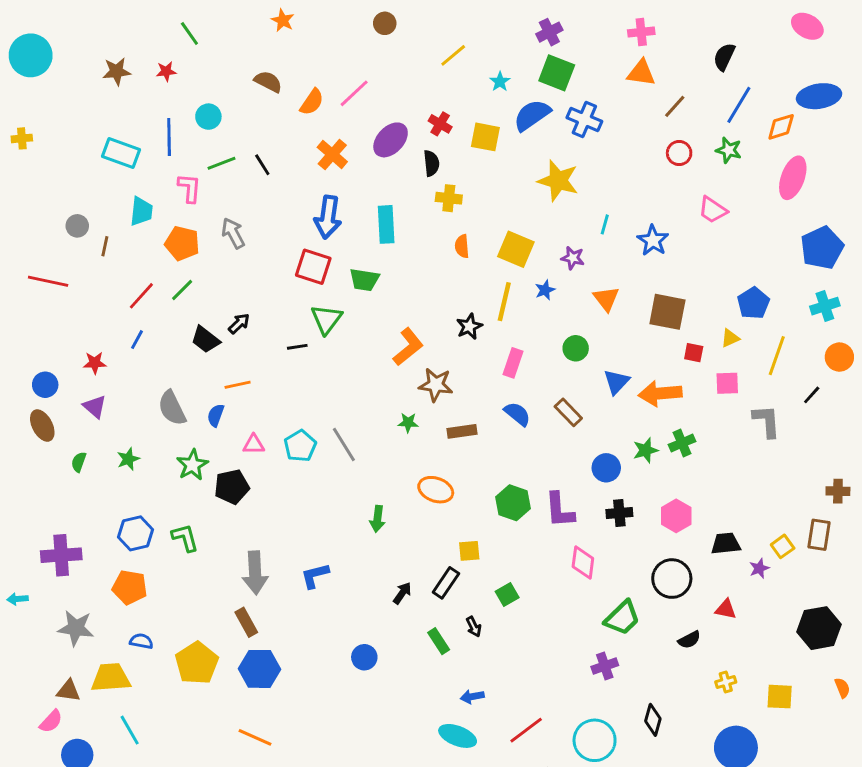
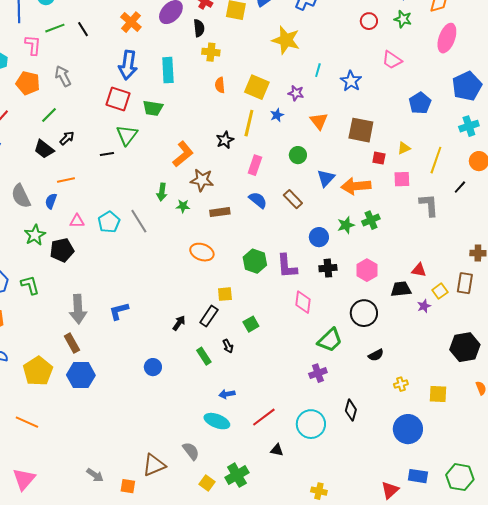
green line: (182, 290) -> (49, 115), moved
blue pentagon: (753, 303) -> (420, 103), moved
green arrow: (377, 519) -> (162, 192), moved
red triangle: (726, 609) -> (419, 270), moved
orange line: (255, 737) -> (27, 422), moved

